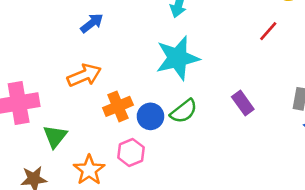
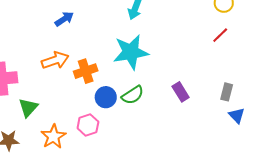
red line: (268, 31) -> (220, 35), moved
orange cross: (118, 106) -> (86, 71), moved

